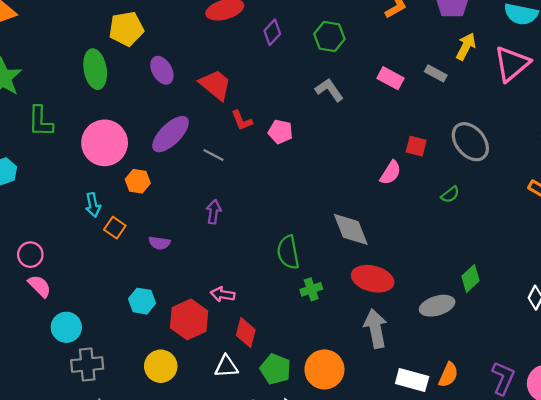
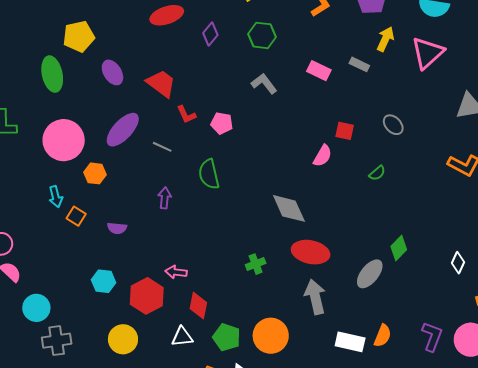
gray ellipse: (470, 142) -> (393, 125), size x0.6
green semicircle: (288, 252) -> (209, 174), moved
gray ellipse: (437, 306) -> (370, 274), turned -32

